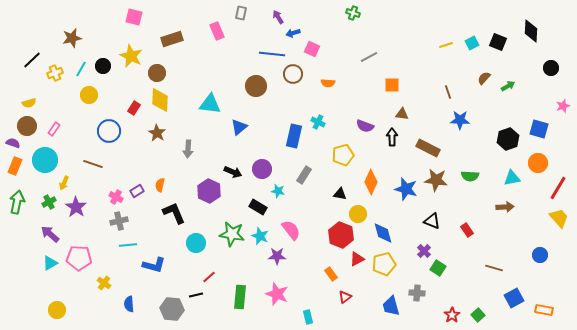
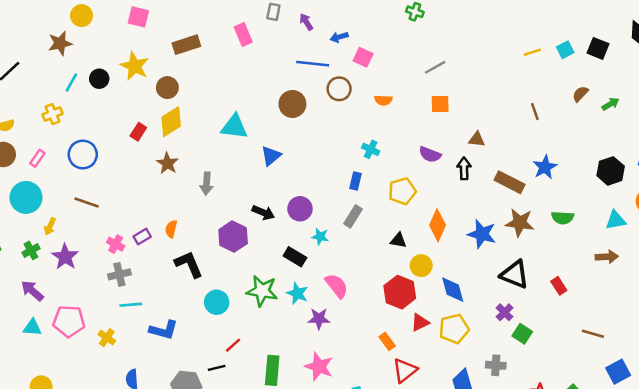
purple arrow: (278, 17) -> (306, 22), moved
yellow cross: (55, 73) -> (52, 114), moved
orange square: (392, 85) -> (440, 104), moved
yellow circle: (89, 95) -> (82, 16), moved
yellow diamond: (160, 100) -> (171, 122), turned 55
blue star: (460, 120) -> (545, 167), moved, turned -30
blue circle: (109, 131) -> (83, 154), moved
blue rectangle: (294, 136) -> (356, 181), moved, size x0.6
black triangle: (432, 221) -> (515, 274), size x1.4
cyan triangle: (50, 263) -> (32, 327), turned 35
yellow cross: (104, 283) -> (107, 338), moved
red triangle: (345, 297) -> (405, 370), size x1.5

